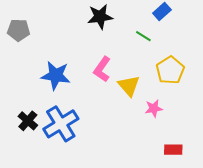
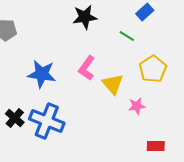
blue cross: (61, 124) -> (47, 121), turned -36

